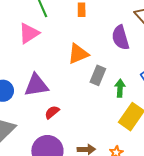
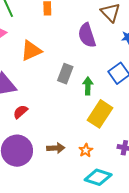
orange triangle: (78, 54) -> (31, 51), moved

